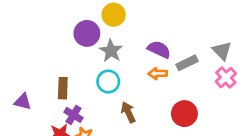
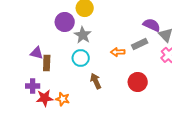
purple semicircle: (159, 49) -> (152, 25), moved
purple triangle: (23, 102) -> (37, 53), moved
purple cross: (74, 115) -> (33, 86), moved, turned -32

